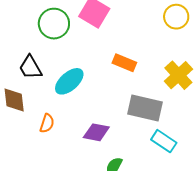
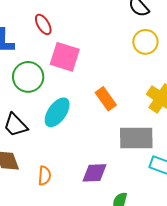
orange rectangle: (124, 63) -> (106, 99), turned 45
cyan ellipse: (69, 81) -> (57, 112), moved

